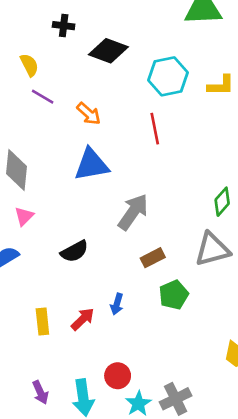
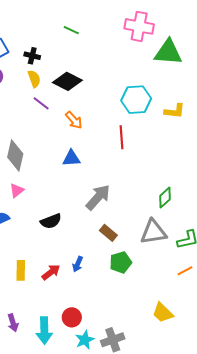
black cross: (64, 26) -> (32, 56), moved
black diamond: (108, 51) -> (67, 81), moved
blue triangle: (92, 165) -> (71, 158), size x0.7
brown rectangle: (153, 258) -> (108, 233), turned 60

